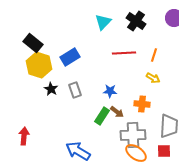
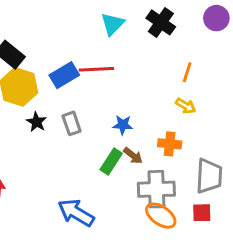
red line: (124, 53) -> (96, 69), moved

